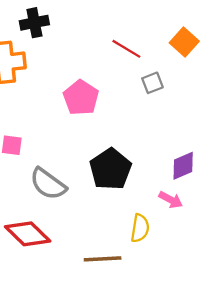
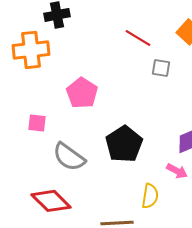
gray square: (152, 83) -> (161, 68), turned 30
pink pentagon: (81, 98) -> (82, 93), moved

